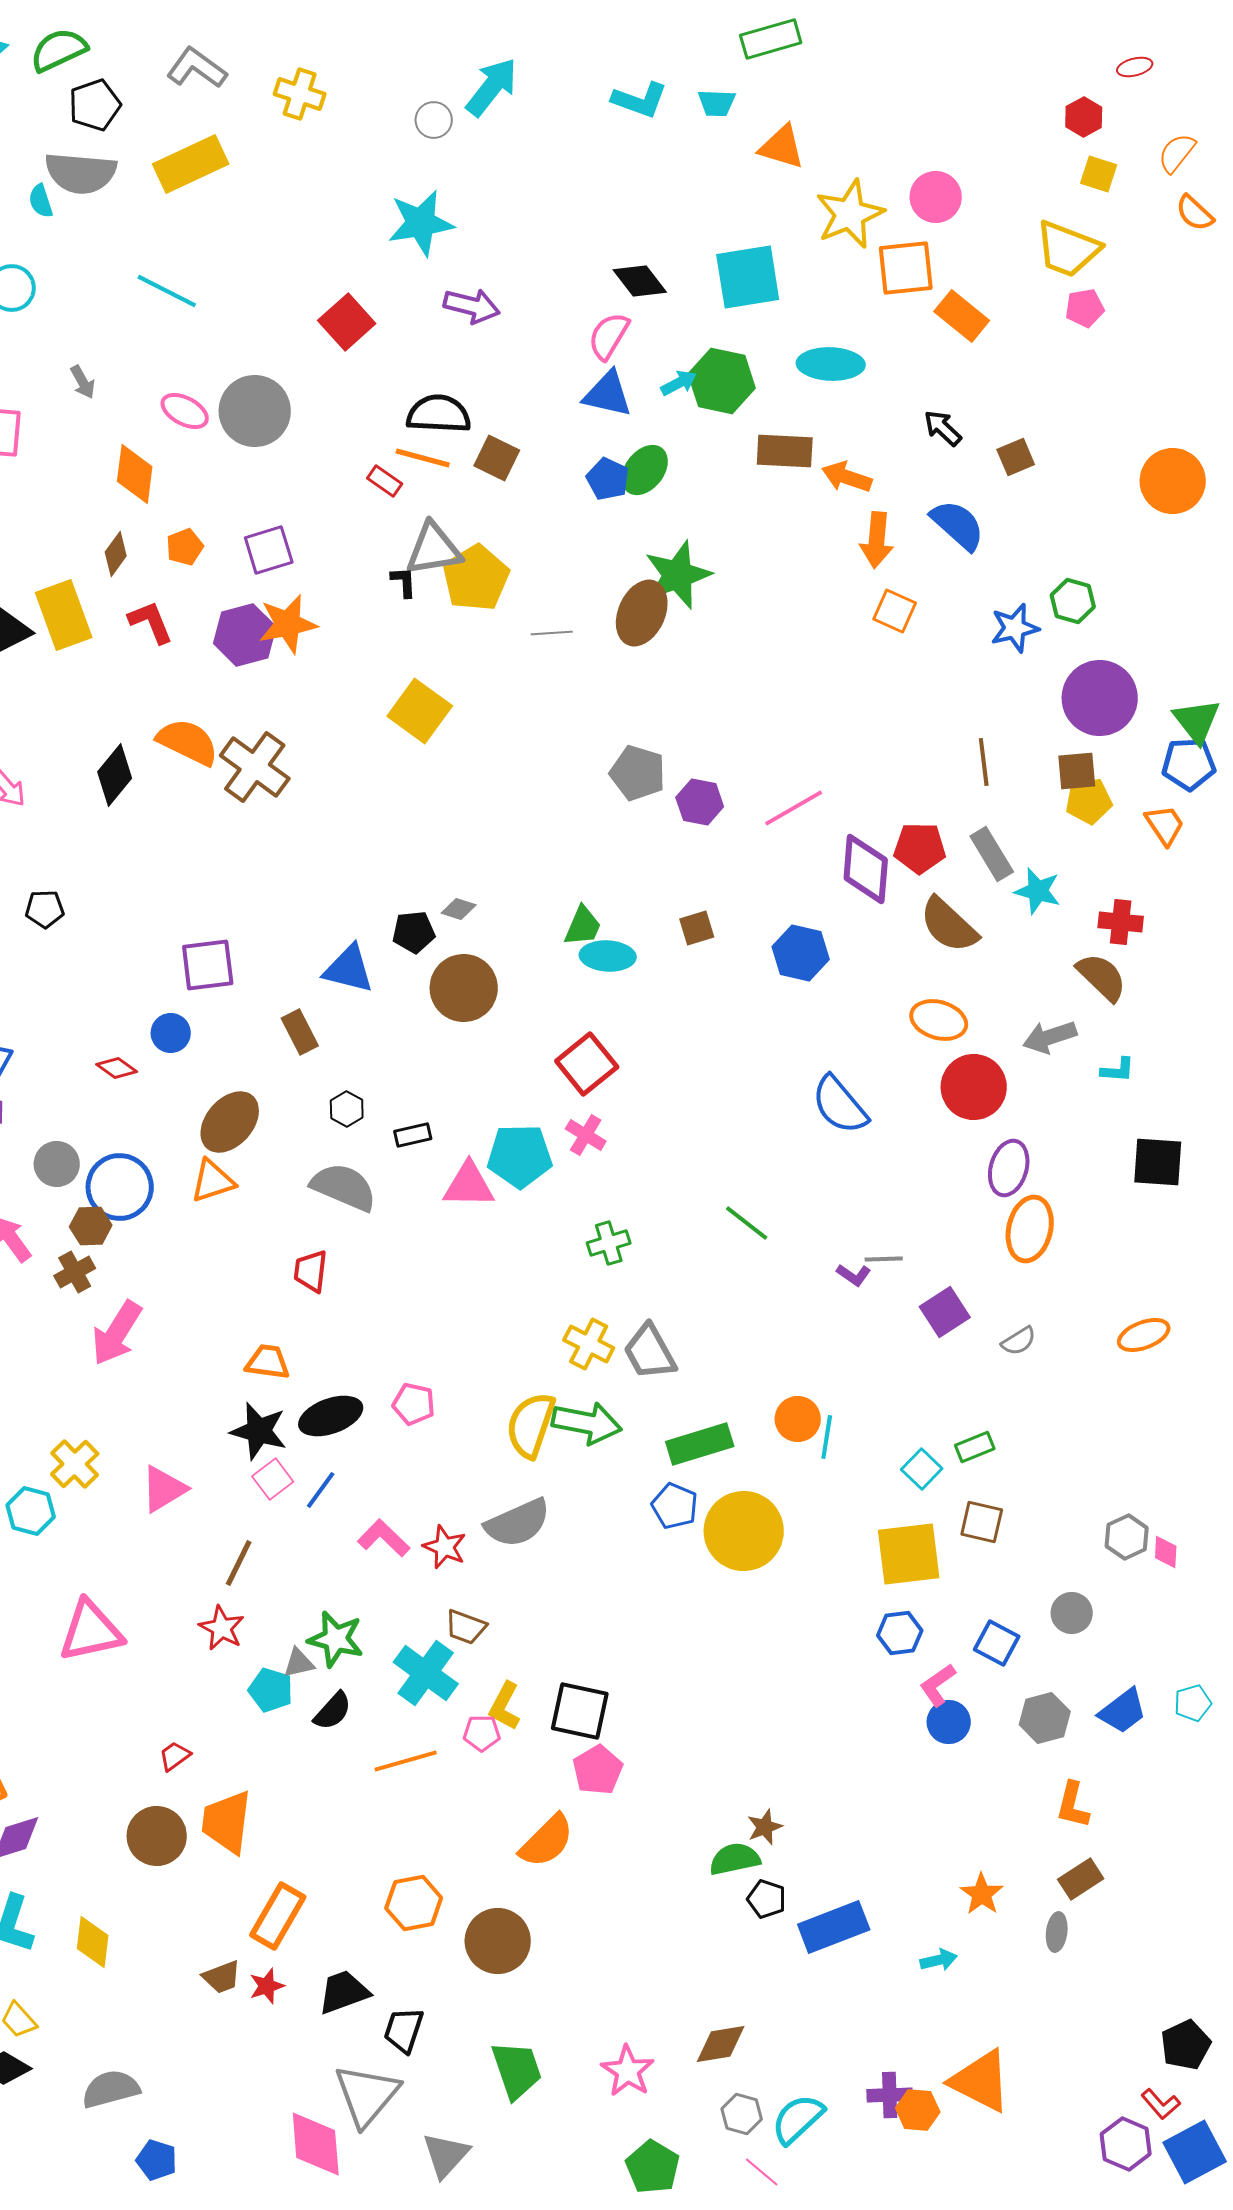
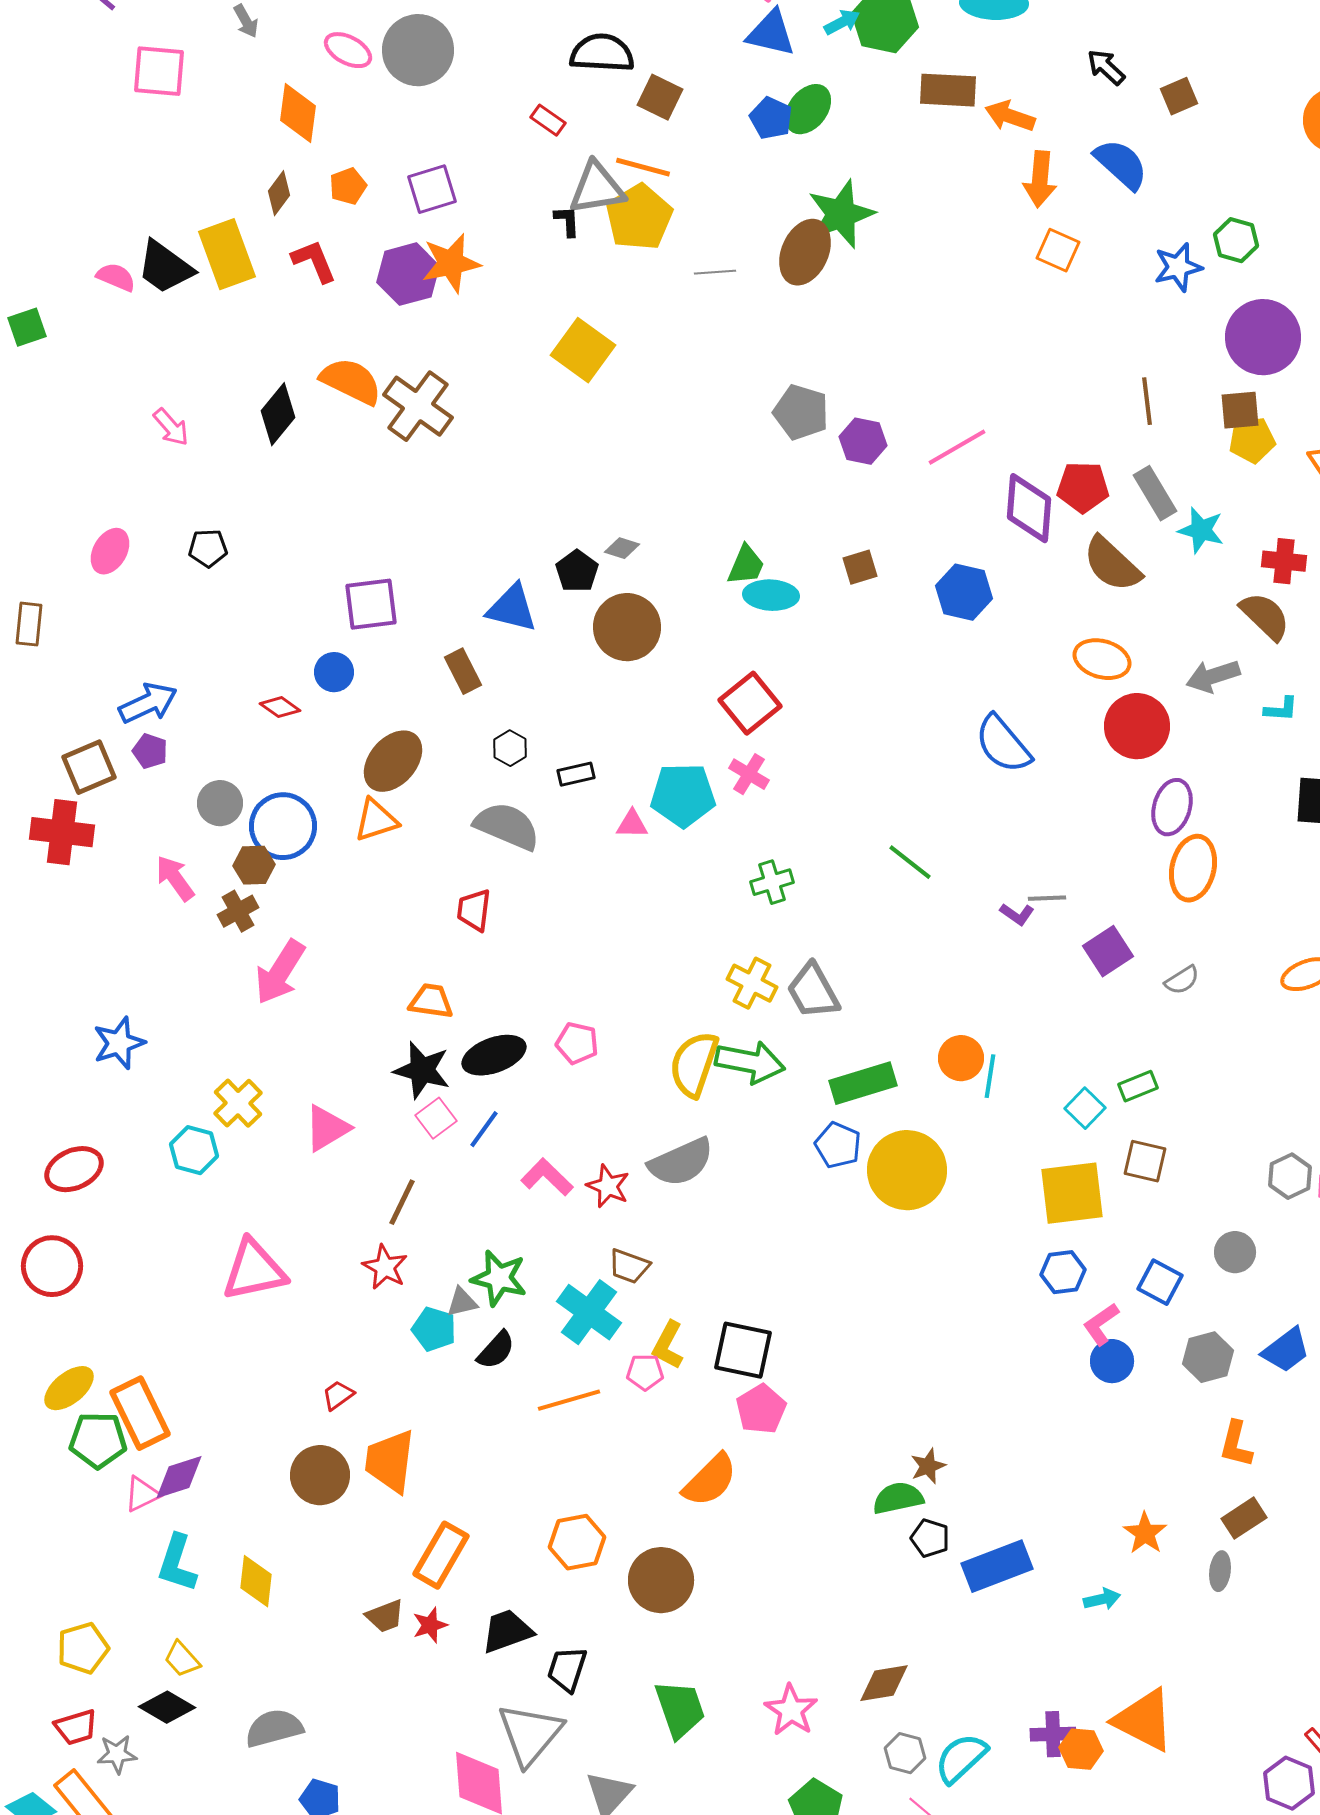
orange line: (423, 458) -> (643, 167), moved
black pentagon: (414, 932) -> (577, 571), turned -30
pink triangle: (469, 1185) -> (632, 824), size x0.6

